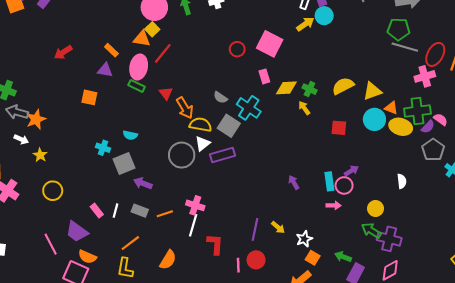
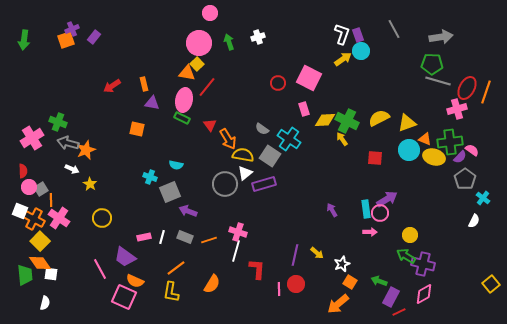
orange rectangle: (111, 50) -> (144, 84), moved, turned 32
green cross: (309, 89) -> (347, 121), size x1.6
purple arrow: (351, 171) -> (387, 199), size x1.5
white semicircle: (402, 181) -> (474, 221), moved, turned 32
pink rectangle: (97, 211) -> (144, 237), turned -64

